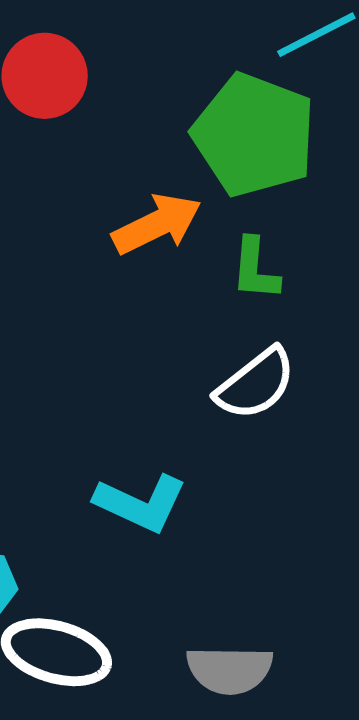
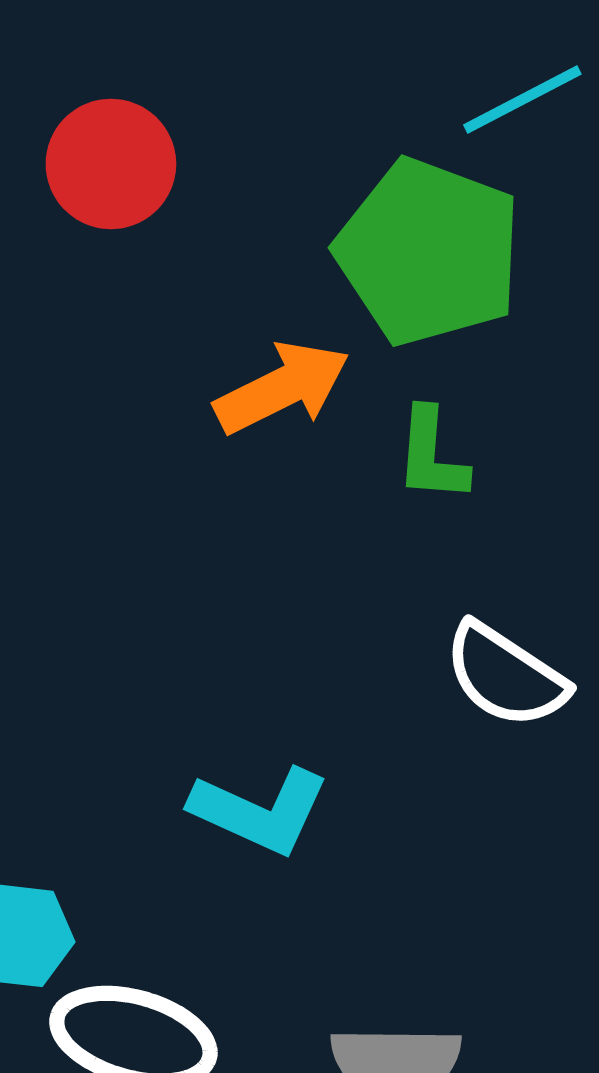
white semicircle: (256, 384) -> (506, 676), moved, turned 72

